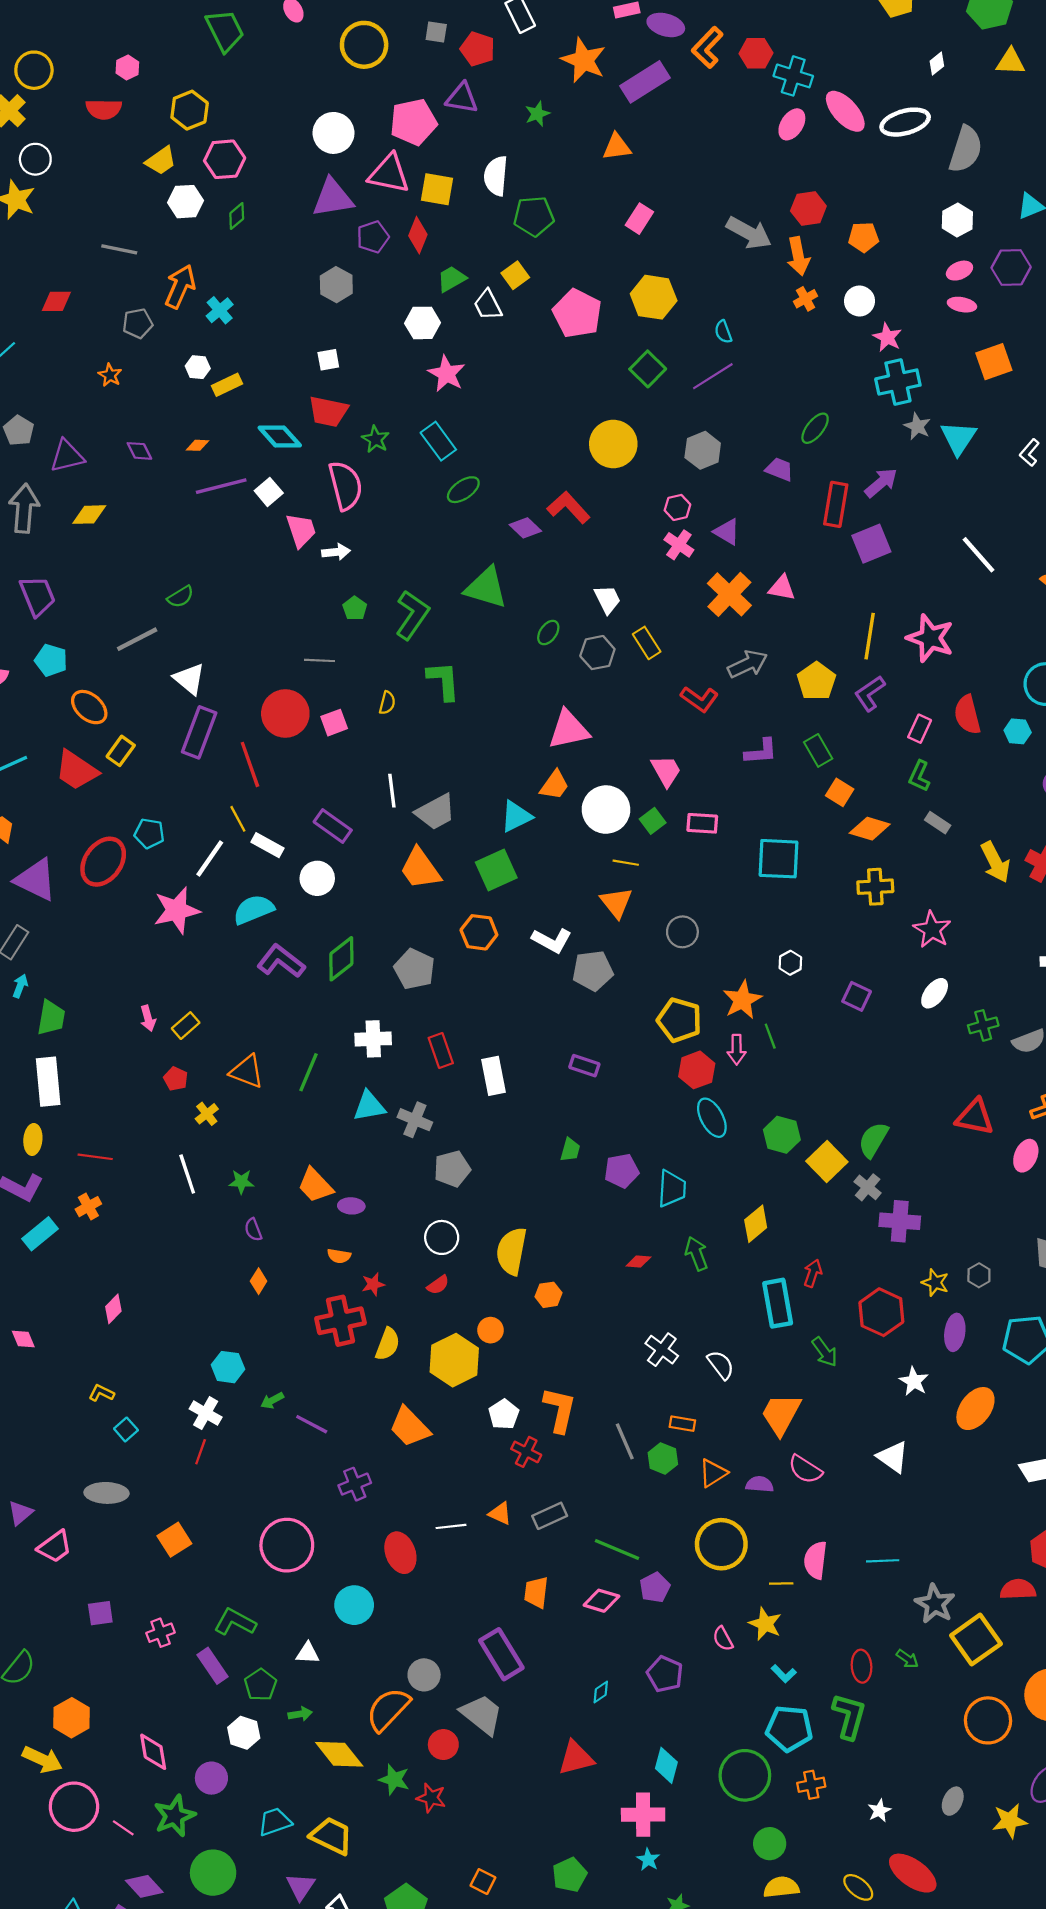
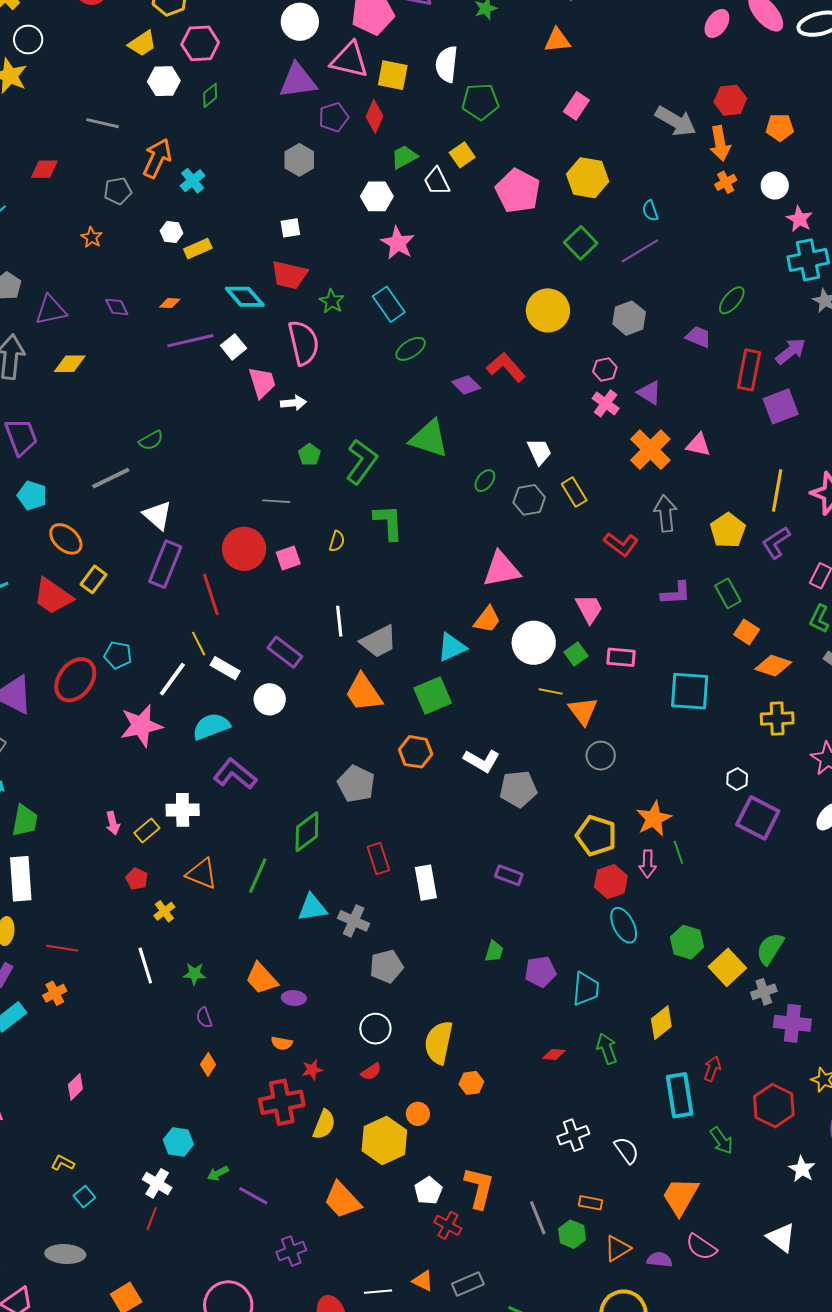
gray arrow: (748, 664) -> (665, 513), turned -72
orange triangle: (616, 903) -> (583, 711), moved
green diamond: (341, 959) -> (307, 832), moved
white hexagon: (790, 963) -> (737, 779), moved
purple square: (857, 996) -> (758, 818), size x1.6
white cross: (373, 1039) -> (183, 810), moved
gray cross: (868, 1187) -> (764, 992), turned 30
white cross: (662, 1350) -> (573, 1135), turned 32

